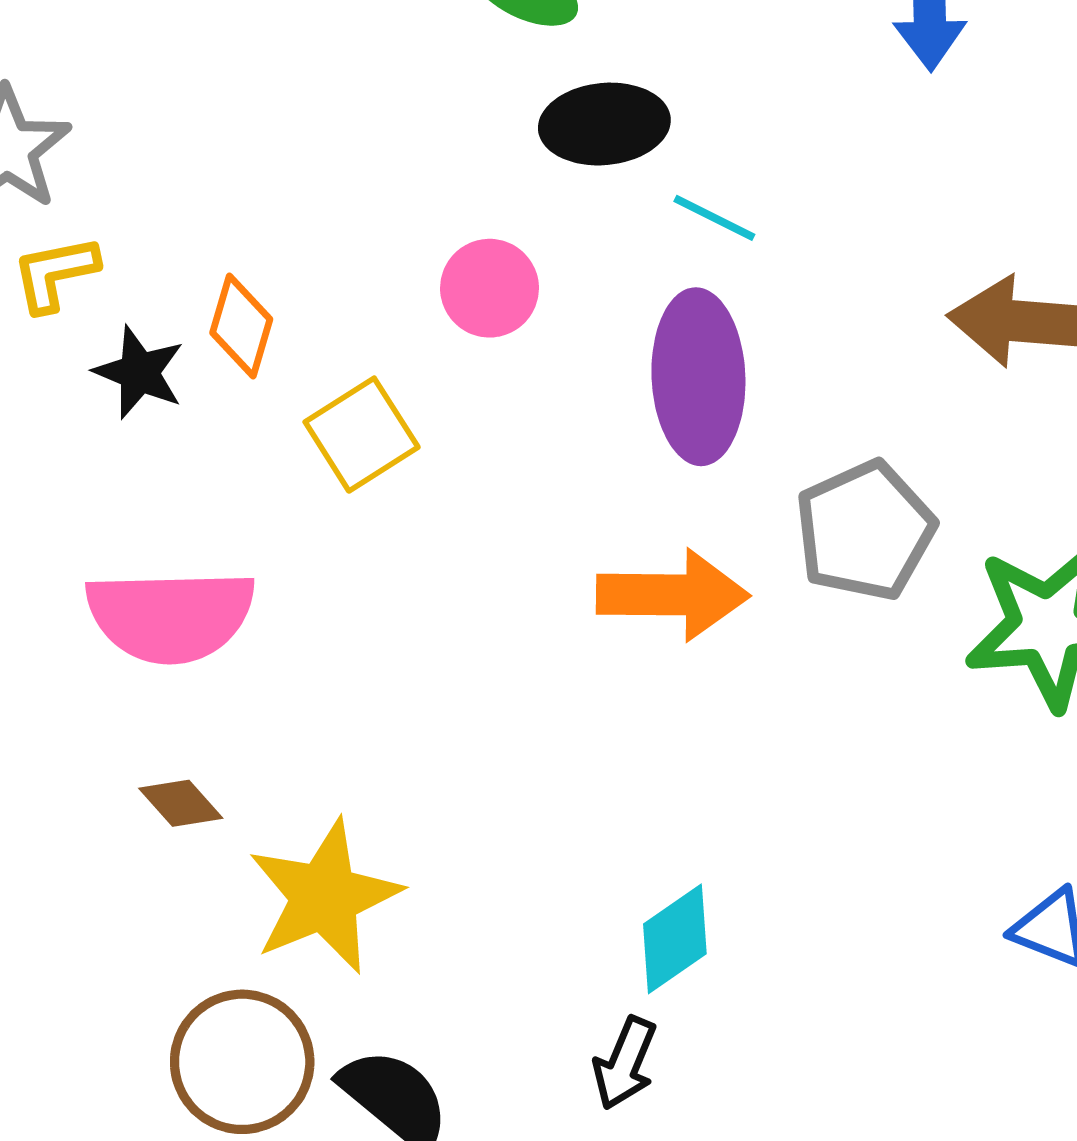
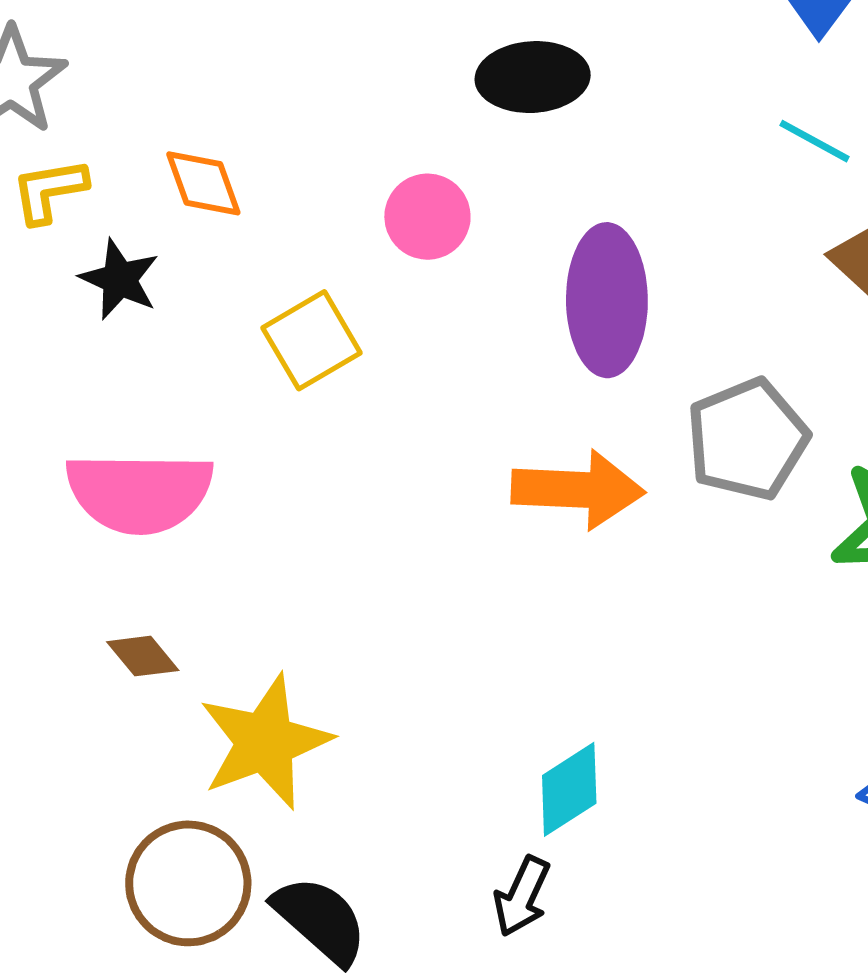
cyan line: (714, 218) -> (814, 141), moved
orange diamond: (241, 326) -> (203, 183), moved, turned -38

